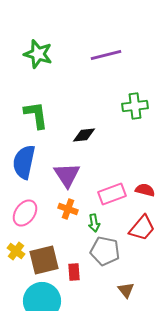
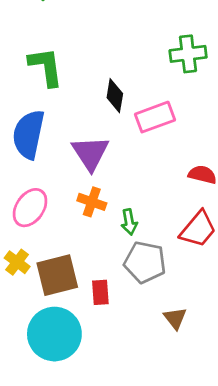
black diamond: (84, 135) -> (115, 96), turned -75
pink rectangle: (112, 194) -> (155, 117), moved

